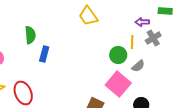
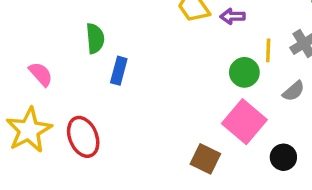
purple arrow: (142, 22) -> (233, 16), moved
gray semicircle: (138, 66) -> (294, 91), moved

